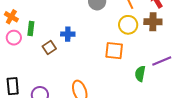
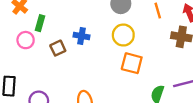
yellow circle: (128, 25) -> (123, 35), moved
pink circle: (14, 38) -> (26, 40), moved

